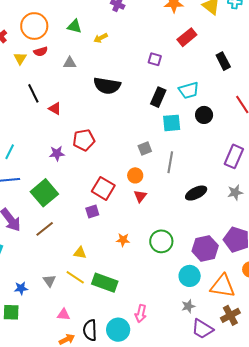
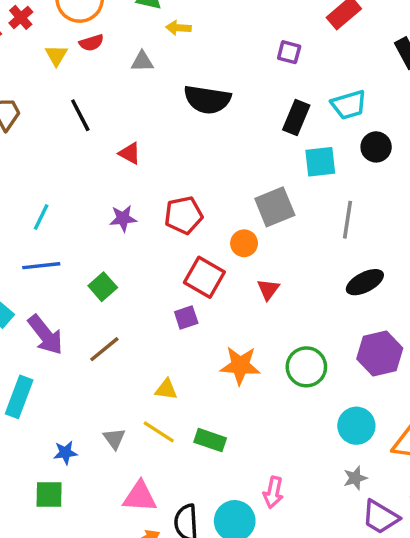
yellow arrow: (101, 38) -> (179, 28), moved, turned 32
red triangle: (55, 108) -> (130, 153), moved
red pentagon: (84, 140) -> (184, 215), moved
gray square: (145, 148) -> (275, 207), size x1.6
gray line: (170, 162) -> (348, 220), moved
orange circle: (135, 175) -> (244, 243), moved
green square: (44, 193) -> (103, 287), size x0.6
orange star: (123, 240) -> (240, 365), size x1.6
purple hexagon: (205, 248) -> (380, 354), moved
green rectangle: (105, 283) -> (210, 440), size x0.7
pink triangle: (64, 315) -> (140, 497), size x1.5

